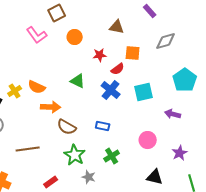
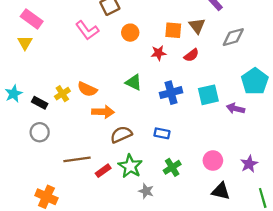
brown triangle: (117, 27) -> (197, 26), moved, turned 42
orange square: (133, 53) -> (173, 30), moved
red semicircle: (118, 69) -> (191, 55), moved
blue cross: (111, 90) -> (171, 93), turned 36
purple arrow: (173, 114) -> (236, 108), moved
brown semicircle: (67, 127) -> (121, 134), turned 126
pink circle: (148, 140) -> (213, 161), moved
red rectangle: (51, 182) -> (103, 171), moved

